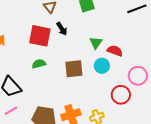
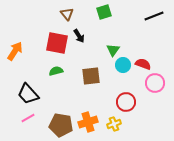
red semicircle: (115, 51) -> (143, 64), moved
cyan circle: (102, 66) -> (123, 65), moved
red circle: (121, 95) -> (126, 102), moved

